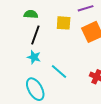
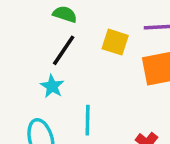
cyan line: (59, 71) -> (88, 120), turned 36

